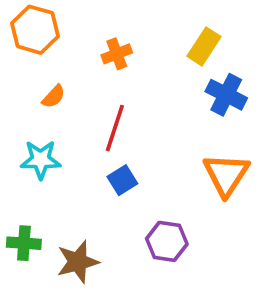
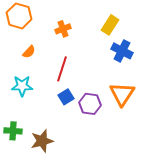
purple hexagon: (167, 241) -> (90, 104), moved

